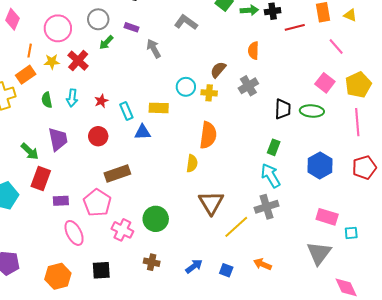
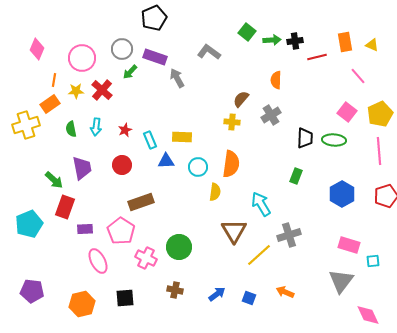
purple rectangle: (131, 27) -> (155, 57), size x1.6
cyan circle: (186, 87) -> (198, 167), moved
cyan arrow: (271, 176) -> (261, 204), moved

